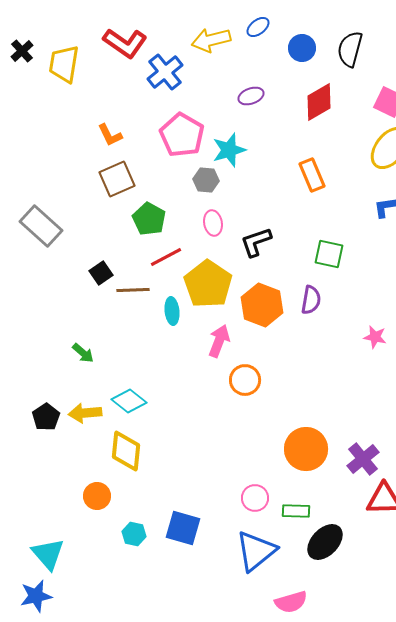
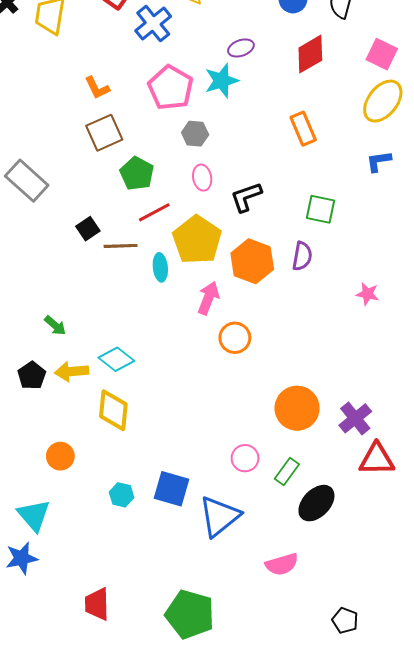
cyan star: (229, 150) -> (222, 81), moved
green arrow: (83, 353) -> (55, 326), moved
orange circle: (97, 496) -> (60, 456), moved
green rectangle: (296, 511) -> (287, 471), turned -56
blue triangle: (256, 551) -> (220, 516), moved

